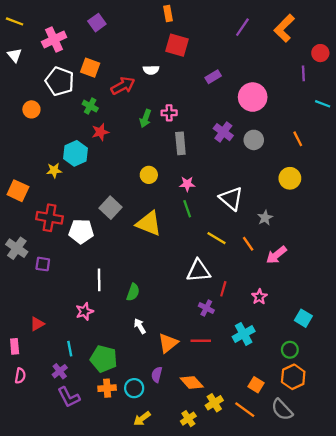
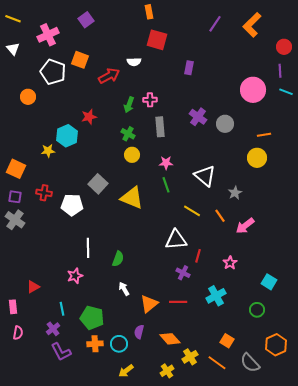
purple line: (303, 73) -> (280, 71), moved
purple rectangle: (213, 77) -> (189, 68), turned -48
pink circle: (253, 97) -> (253, 90), moved
green cross: (90, 106) -> (128, 134), moved
orange line: (298, 139) -> (264, 135), moved, turned -72
red cross: (50, 218) -> (44, 193), size x0.7
purple square: (43, 264) -> (15, 197), moved
orange hexagon: (293, 377) -> (276, 345), moved

